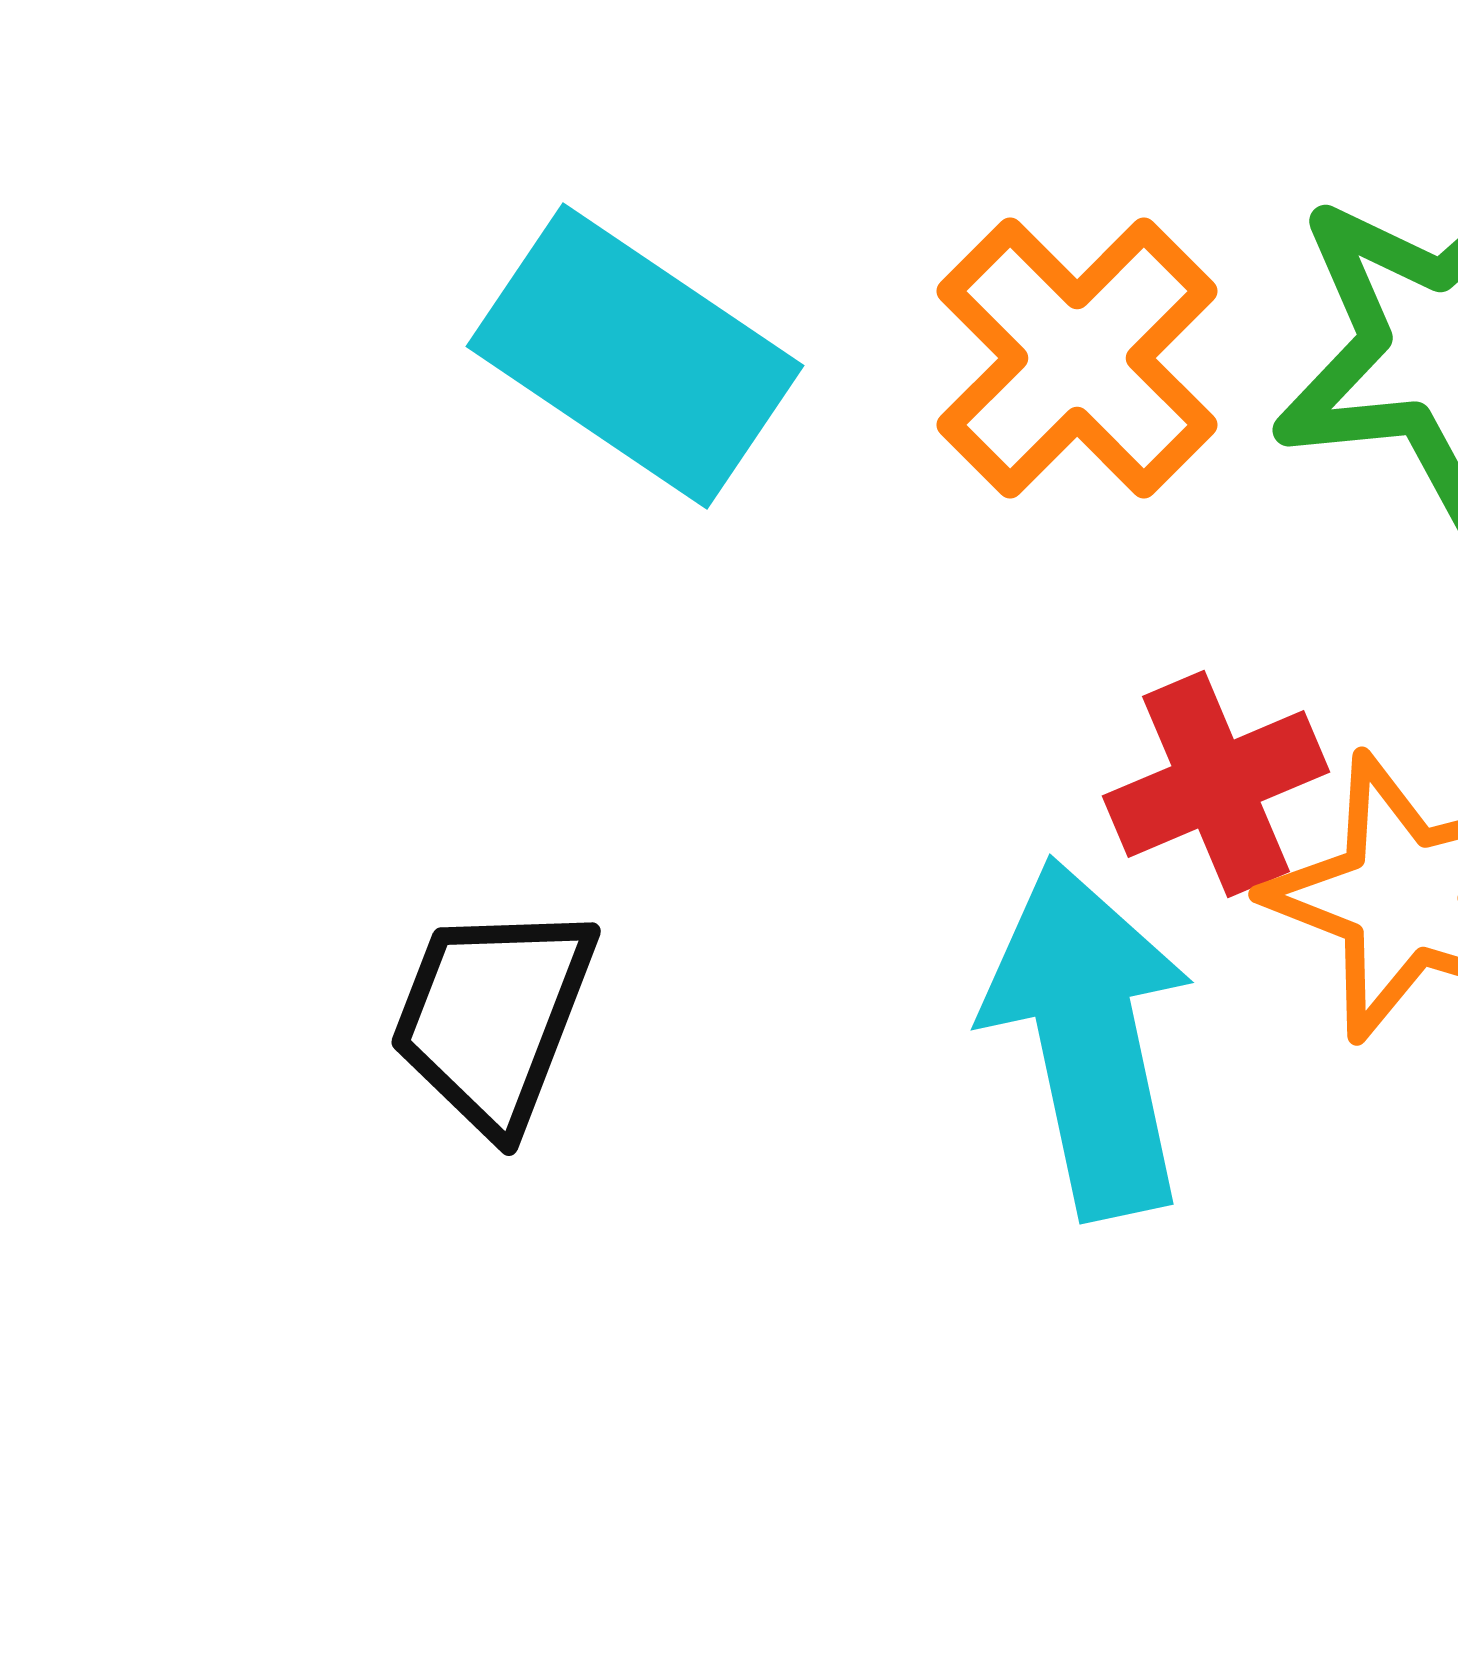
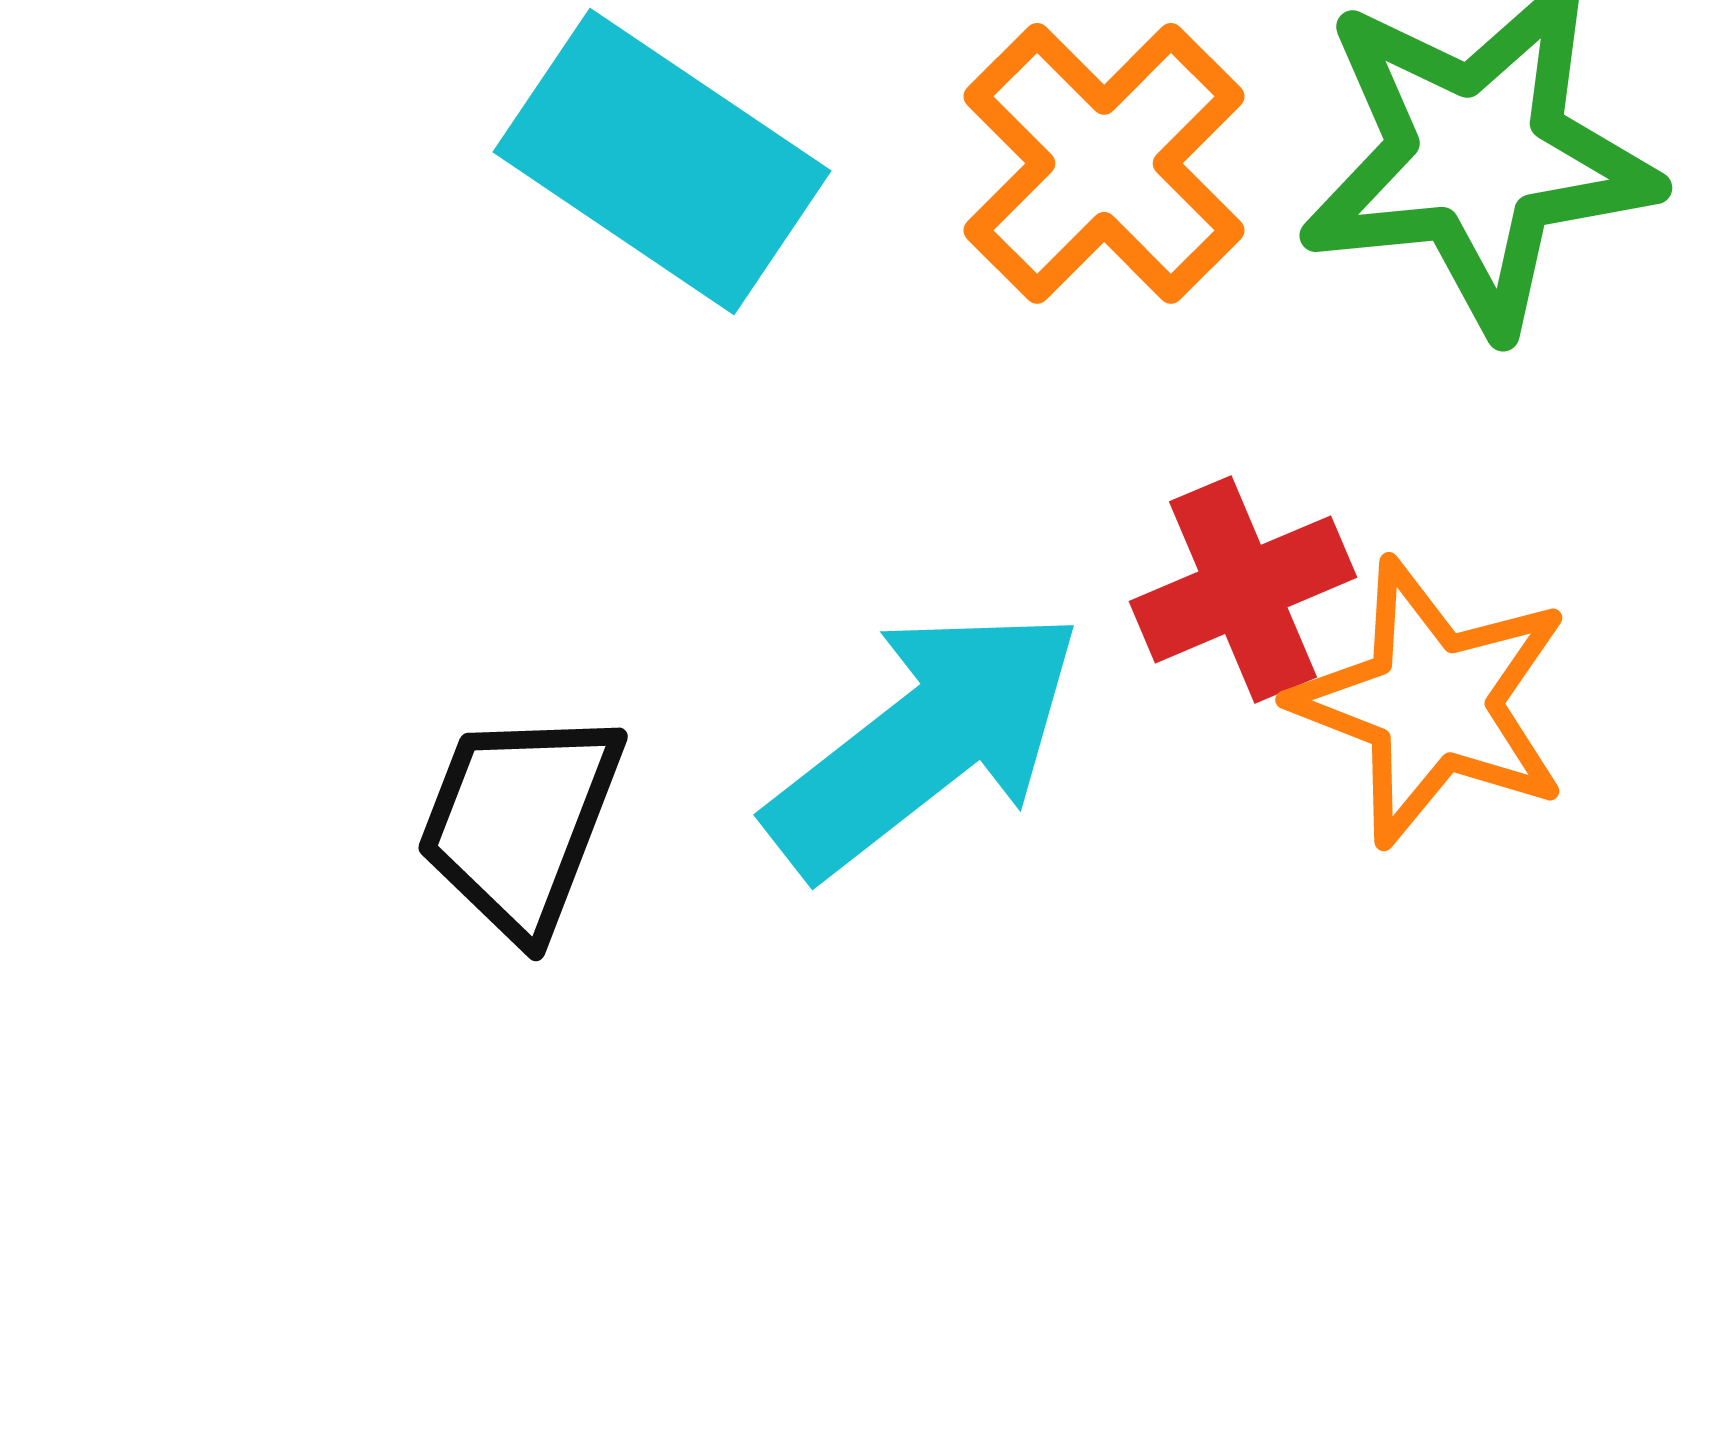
cyan arrow: (1089, 1038) -> (925, 741), moved, turned 64

